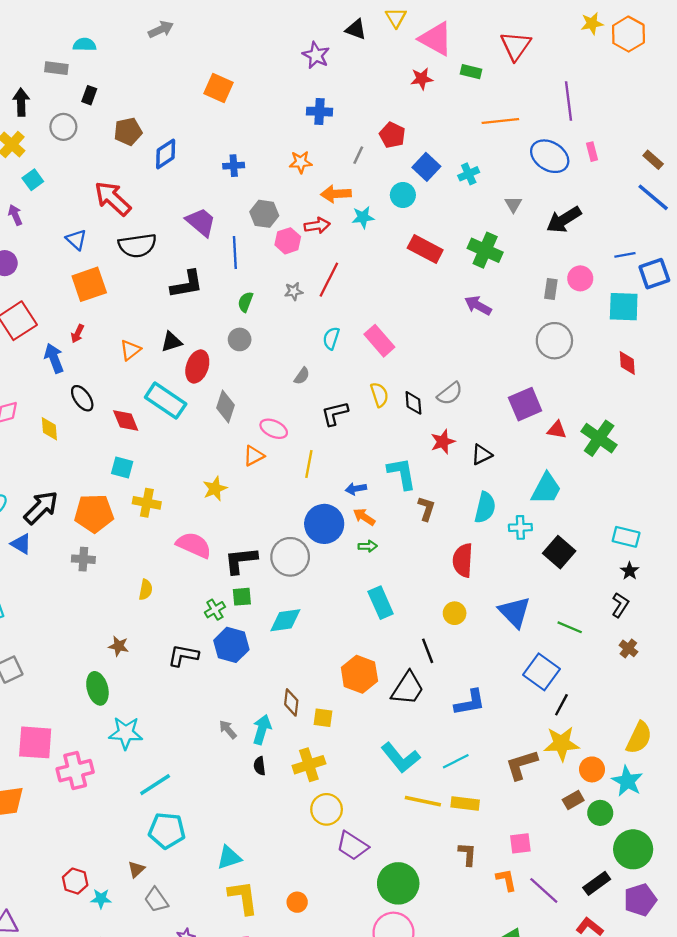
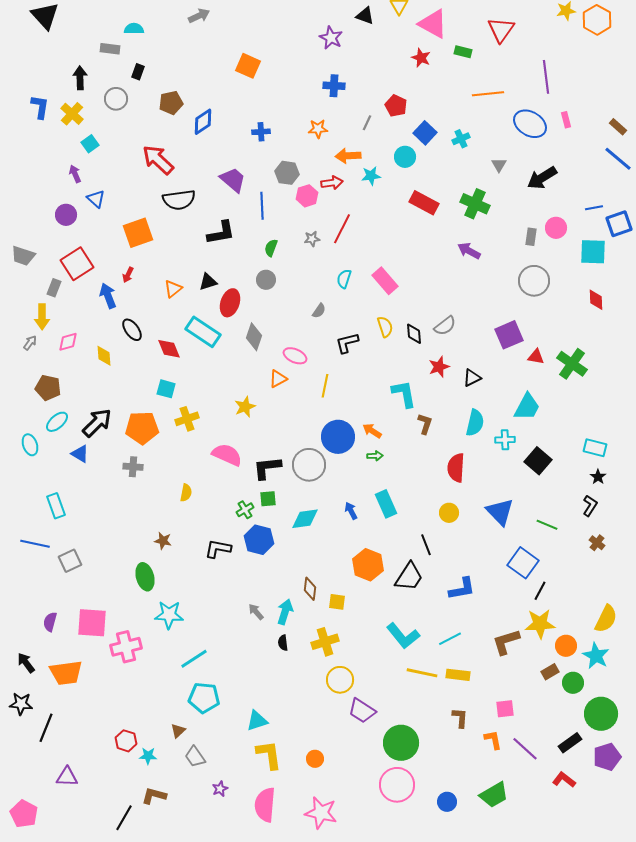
red star: (422, 79) -> (421, 58), turned 30
blue triangle: (76, 240) -> (96, 199), moved
blue arrow: (356, 489) -> (351, 511), moved, turned 72
yellow cross: (147, 503) -> (187, 419), turned -30

